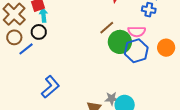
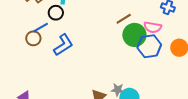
brown circle: (14, 37) -> (33, 38), moved
blue L-shape: (50, 87) -> (63, 45), moved

